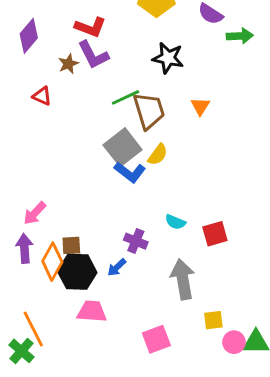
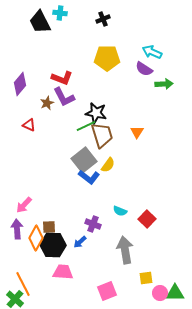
black star: (168, 58) -> (96, 113), moved
red square: (215, 234) -> (147, 219), turned -30

